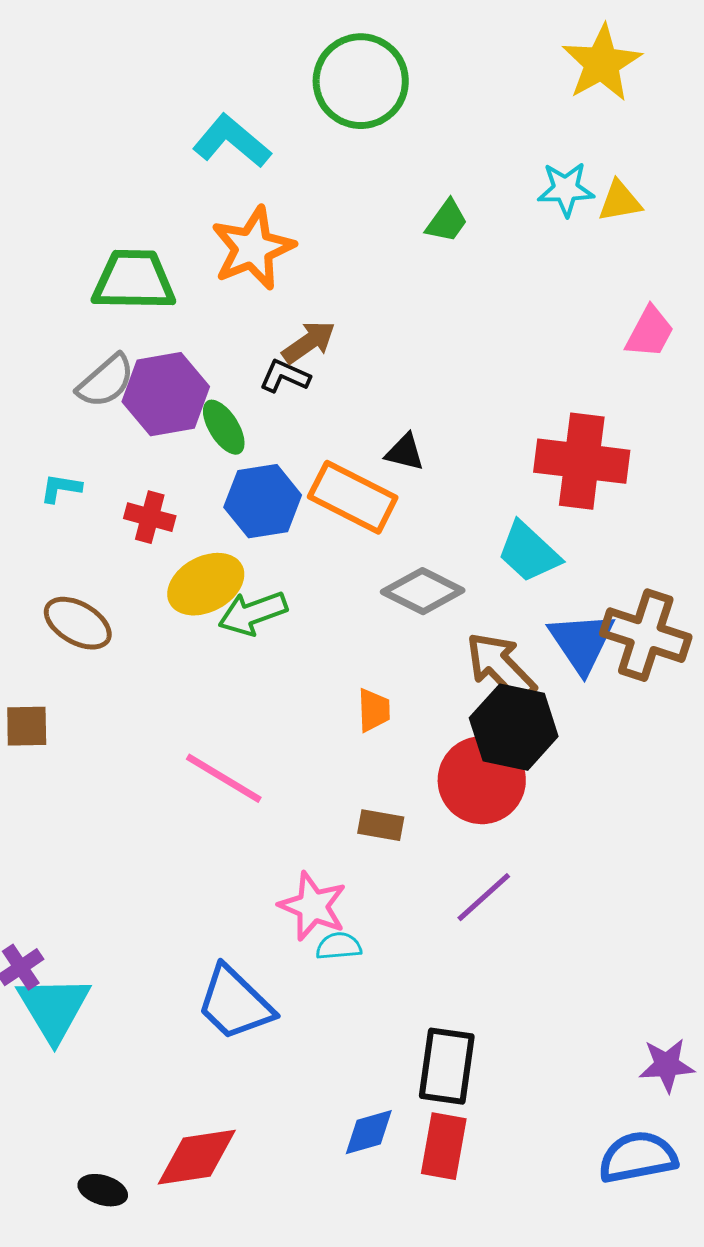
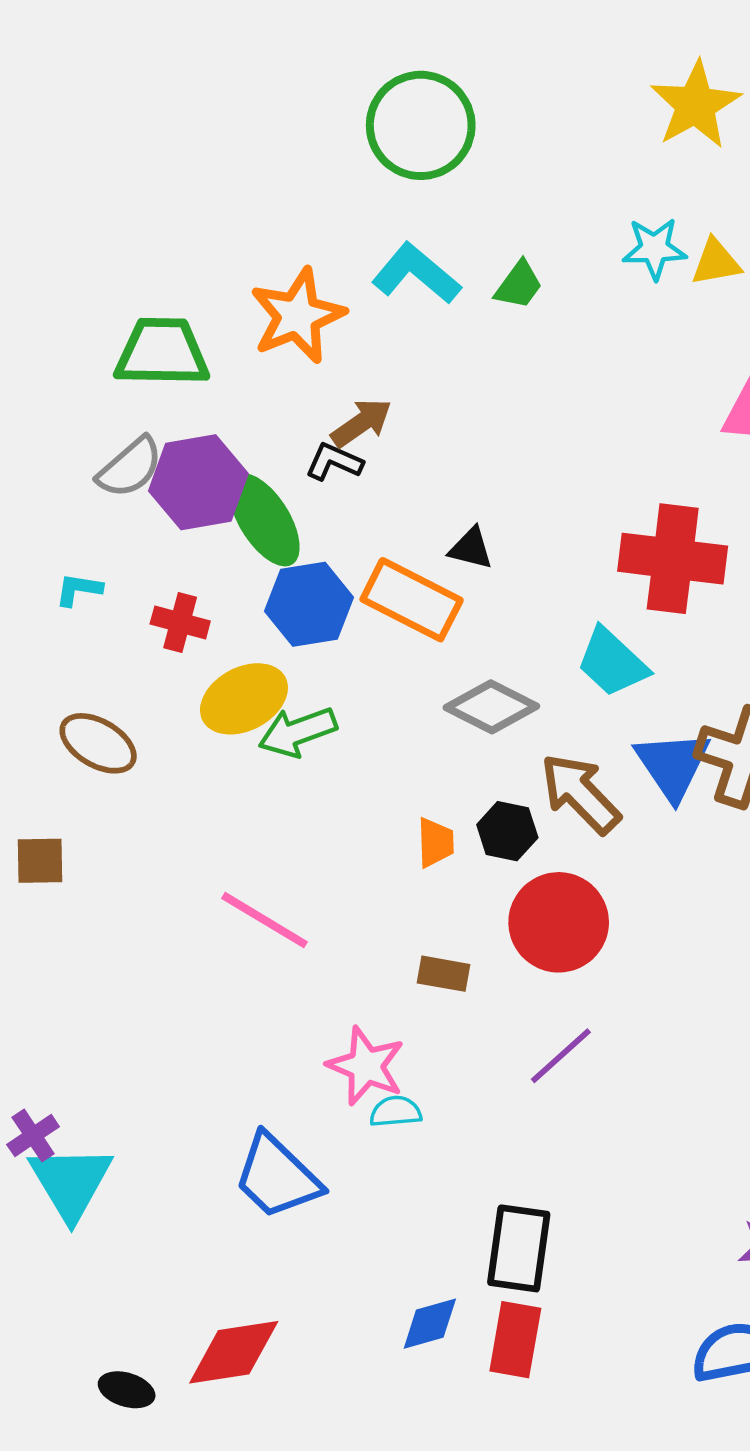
cyan L-shape: (232, 141) -> (416, 274), moved
green ellipse: (224, 427) -> (265, 520), size x1.5
black hexagon: (514, 727) -> (507, 831), moved, size x0.6

